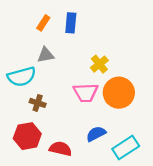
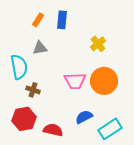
yellow cross: (99, 64) -> (98, 44), moved
cyan semicircle: (22, 77) -> (19, 67), turned -85

